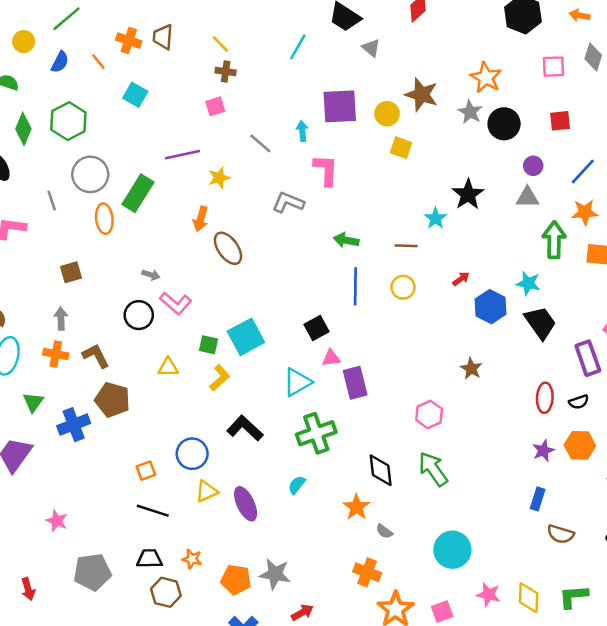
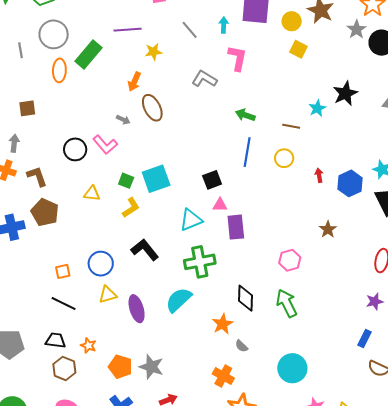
gray arrow: (151, 275) -> (123, 120), moved
red arrow: (461, 279) -> (319, 175), moved, turned -72
cyan semicircle: (297, 485) -> (179, 300), size x1.8

